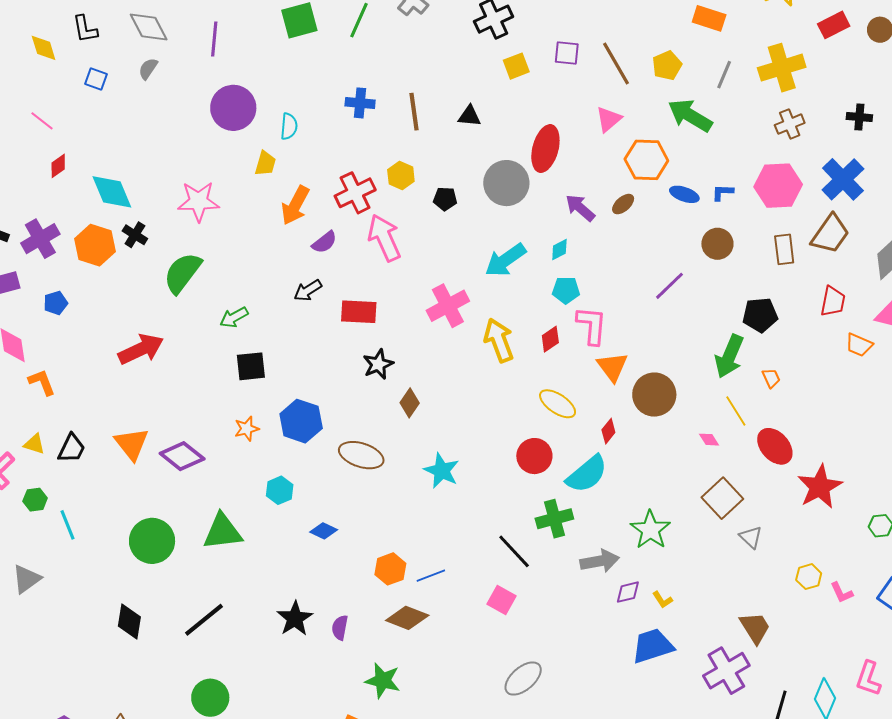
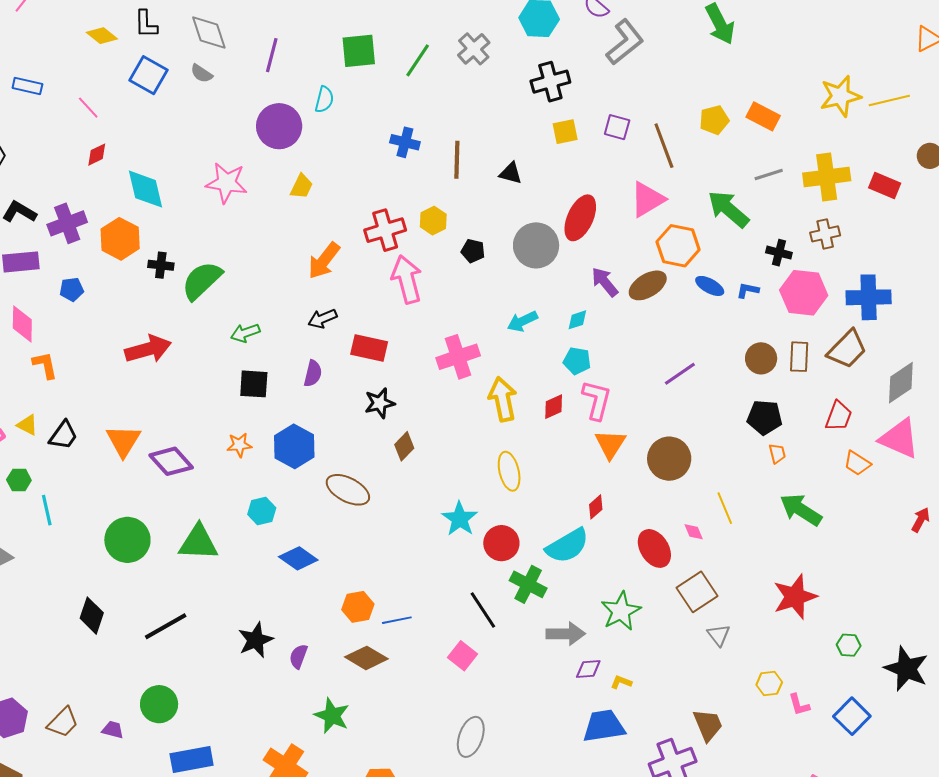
red rectangle: (834, 25) -> (885, 185), moved, turned 40
yellow diamond: (44, 48) -> (102, 36), turned -44
yellow pentagon: (667, 65) -> (714, 120), moved
gray semicircle: (148, 69) -> (202, 74), turned -100
gray line: (724, 75) -> (769, 174), turned 40
blue square: (96, 79) -> (149, 75), size x1.6
black cross: (859, 117) -> (779, 253), moved
pink triangle: (609, 119) -> (647, 199), size x1.4
cyan semicircle: (289, 126) -> (324, 100), moved
blue cross: (843, 179) -> (869, 297), turned 33
pink star: (198, 201) -> (227, 183), moved
brown ellipse: (623, 204) -> (648, 285), size x1.6
orange arrow: (295, 205) -> (324, 261), moved
black cross: (135, 235) -> (161, 265), moved, turned -35
purple semicircle: (324, 242) -> (313, 373), moved, turned -48
brown circle: (717, 244) -> (761, 358), moved
cyan arrow: (505, 260) -> (522, 321), size x0.7
green arrow: (729, 356) -> (801, 510), moved, turned 90
orange trapezoid: (771, 378) -> (777, 454), moved
brown circle: (654, 395) -> (669, 459), moved
yellow ellipse: (558, 404) -> (509, 471), moved, turned 33
red ellipse: (775, 446) -> (654, 548), moved
red circle: (534, 456) -> (501, 543), moved
cyan star: (442, 471) -> (460, 519), moved
green cross: (554, 519) -> (528, 584), turned 33
blue diamond: (324, 531) -> (298, 558), size x1.4
yellow L-shape: (662, 600) -> (621, 682), turned 135
gray ellipse: (523, 679) -> (471, 737), turned -39

